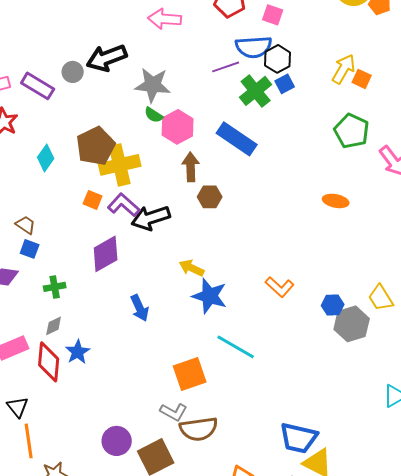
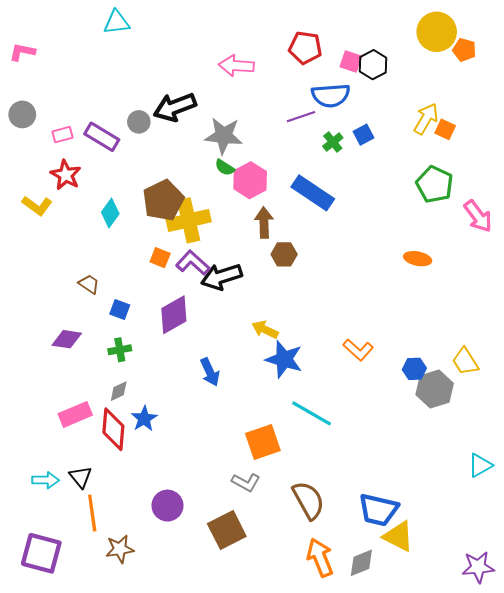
black hexagon: (278, 59) -> (373, 65), moved
green cross: (256, 91) -> (333, 142), size x0.6
blue square: (30, 249) -> (120, 309), moved
brown semicircle: (199, 429) -> (308, 500), moved, turned -111
purple circle: (117, 441) -> (167, 506), moved

